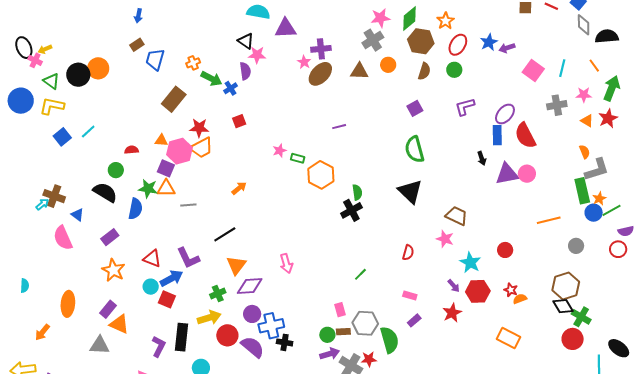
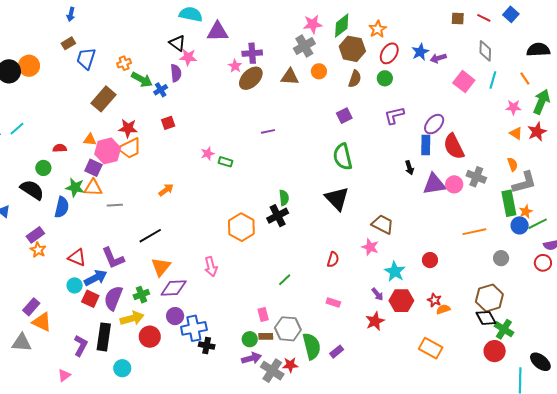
gray diamond: (584, 25) -> (485, 51), moved
gray cross: (557, 105) -> (476, 177), moved, turned 30
orange hexagon: (321, 175) -> (241, 227), moved
orange star: (113, 270) -> (38, 250), moved, size x0.7
purple rectangle: (414, 320) -> (337, 352), moved
purple semicircle: (253, 347) -> (113, 298), moved, turned -110

